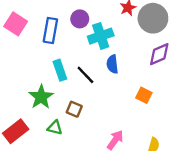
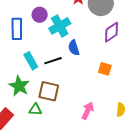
black line: (85, 75) -> (53, 61), turned -54
brown square: (74, 109) -> (49, 91), size x1.5

